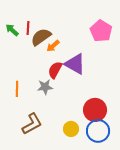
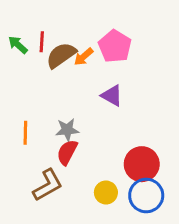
pink pentagon: (101, 31) -> (115, 46), moved
orange arrow: (53, 46) -> (84, 57), moved
purple triangle: (75, 64) -> (112, 96), size x0.7
red semicircle: (55, 70) -> (67, 152), moved

